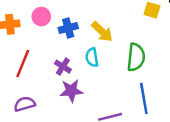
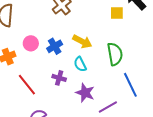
red line: (23, 63) -> (27, 85), turned -45
purple star: (71, 91) -> (85, 93), moved, turned -30

